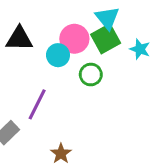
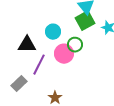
black triangle: (19, 39) -> (27, 45), moved
pink circle: (74, 39) -> (64, 54), moved

